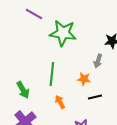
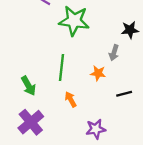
black line: (95, 97) -> (124, 94), moved

